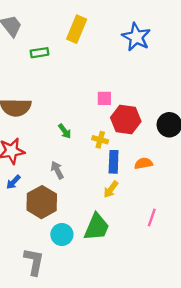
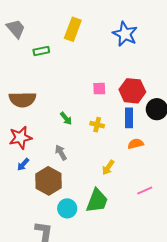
red hexagon: (126, 119) -> (132, 91), moved
blue rectangle: (114, 162) -> (129, 118), moved
pink line: (152, 218) -> (145, 191), turned 49

